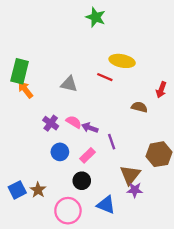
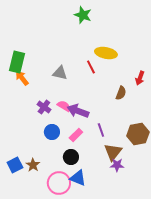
red line: (105, 77) -> (91, 67), turned 40
brown semicircle: (139, 107) -> (121, 93), turned 96
purple arrow: (90, 128) -> (78, 111), size x1.5
purple line: (112, 142) -> (101, 130), moved
blue triangle: (106, 205) -> (78, 178), moved

